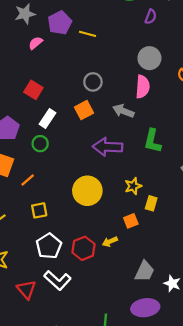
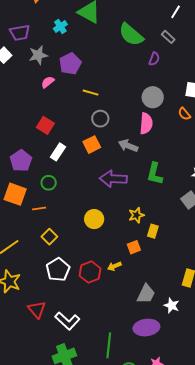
yellow line: (88, 34) -> (91, 93), moved
green circle: (40, 144) -> (49, 183), moved
orange line: (28, 180) -> (39, 209), turned 32
yellow circle: (87, 191) -> (94, 219), size x0.7
yellow square: (39, 210) -> (49, 237), turned -35
white L-shape: (57, 280) -> (67, 321), moved

